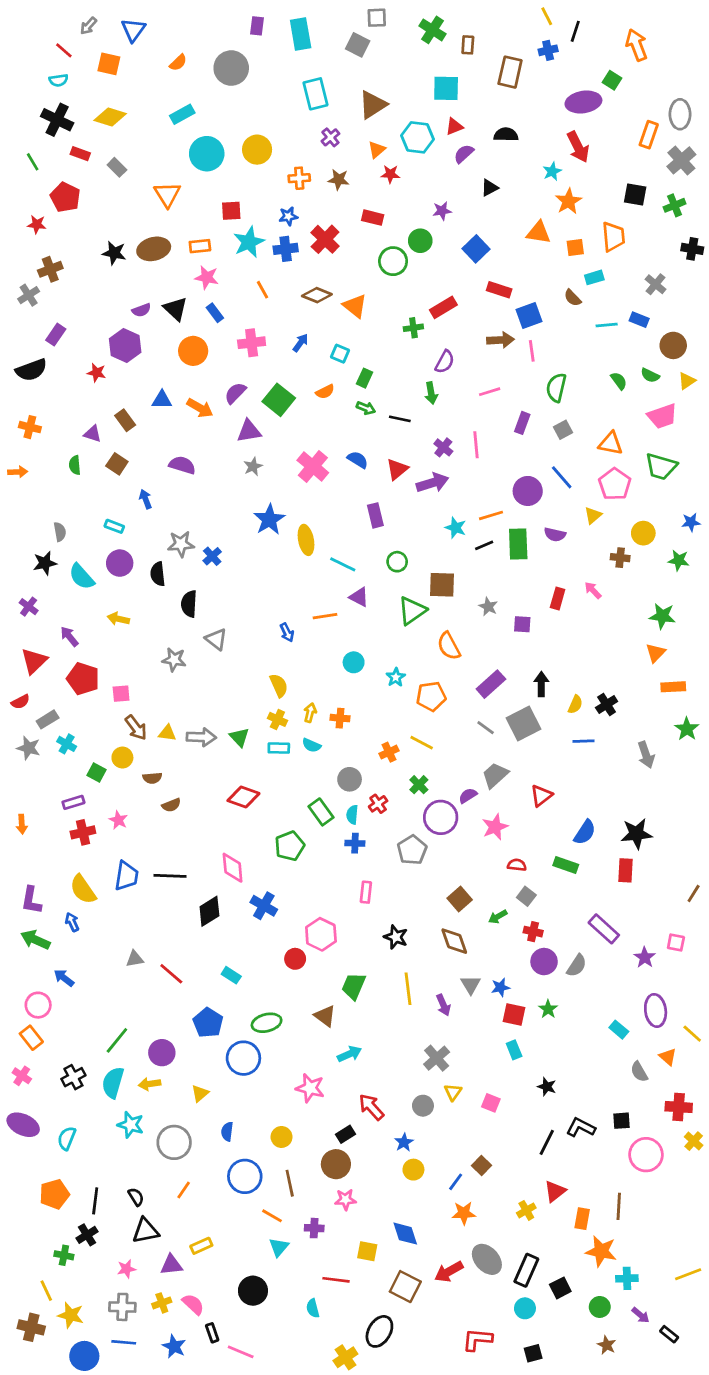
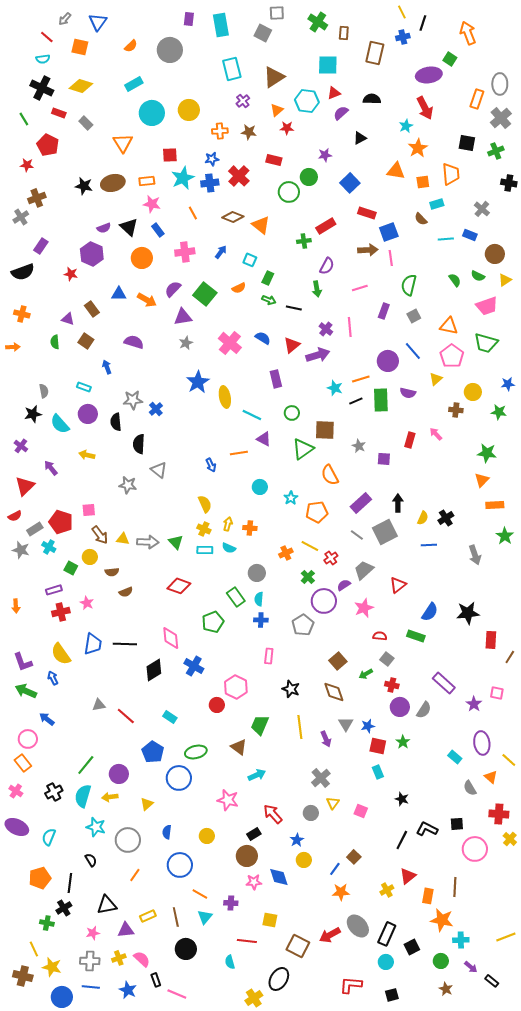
red pentagon: (83, 679) -> (61, 522), moved
red cross: (378, 804) -> (331, 558), moved
red rectangle: (626, 870) -> (491, 640), moved
purple L-shape: (31, 900) -> (23, 662), turned -30
brown line: (290, 1183) -> (176, 917), moved
black semicircle: (136, 1197) -> (91, 860), moved
blue diamond: (405, 1234) -> (279, 877), moved

